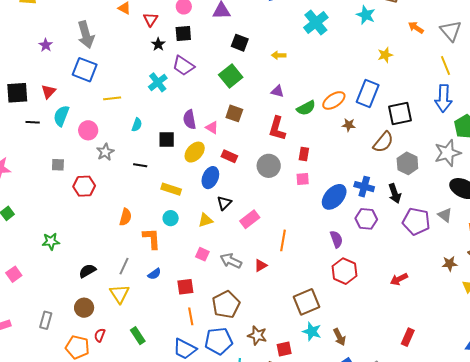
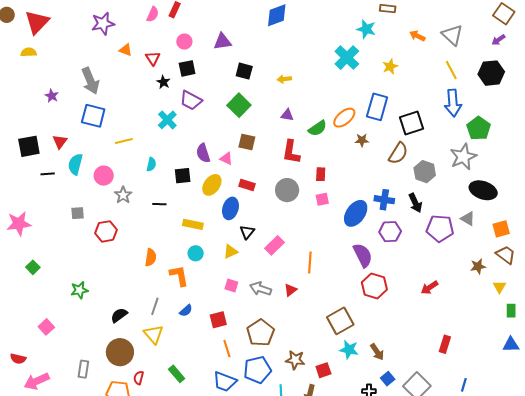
cyan cross: (316, 23) -> (347, 58), moved
purple semicircle: (336, 239) -> (363, 255), size x1.4
brown circle: (84, 308) -> (120, 352), size x1.4

